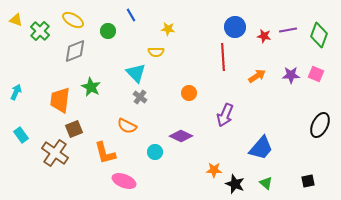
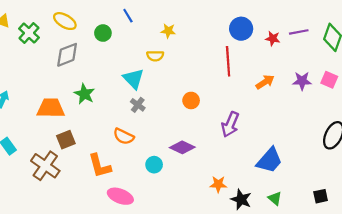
orange trapezoid: (60, 100) -> (51, 108), turned 84

